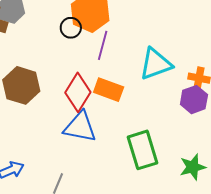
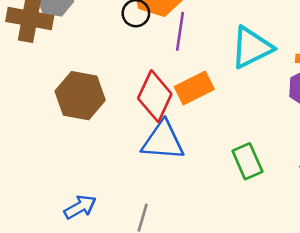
orange rectangle: (109, 90) -> (194, 88), turned -40
green rectangle: (142, 150) -> (247, 161), size x0.7

